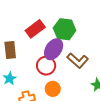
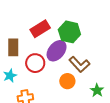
red circle: (46, 66) -> (35, 63), moved
orange circle: (53, 89) -> (67, 81), moved

